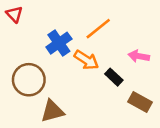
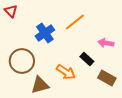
orange arrow: (86, 60) -> (66, 72), moved

